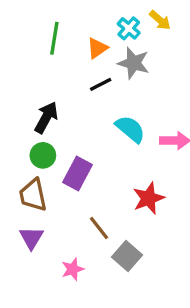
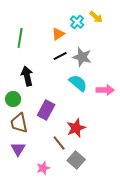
green line: (54, 38) -> (20, 38), moved
gray star: (134, 63) -> (82, 57), moved
black arrow: (46, 117) -> (27, 76), turned -42
green circle: (43, 155) -> (13, 99), moved
red star: (148, 198) -> (76, 128), moved

